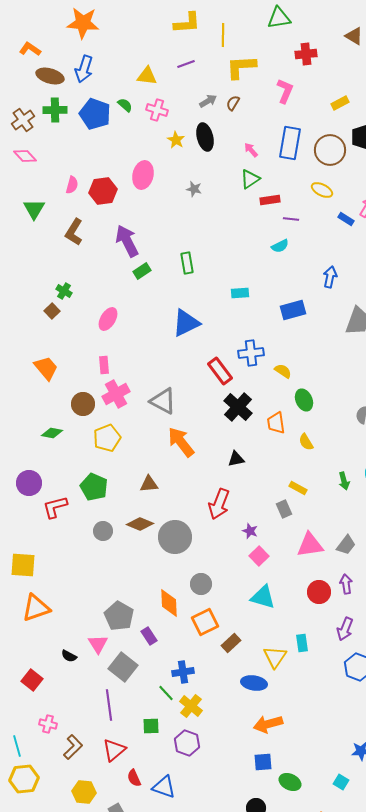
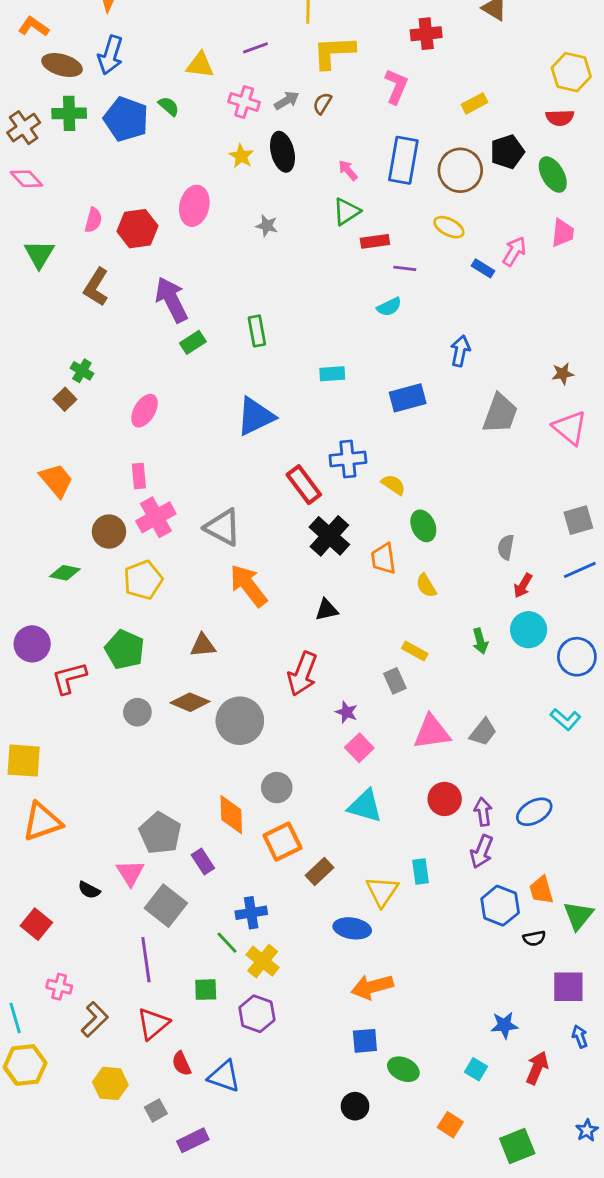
pink cross: (157, 110) -> (244, 102), moved
purple arrow: (346, 584) -> (483, 812), moved

